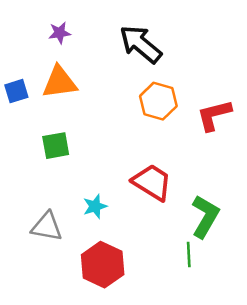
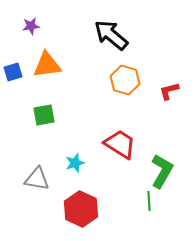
purple star: (60, 33) -> (31, 26), moved
red L-shape: (214, 115) -> (169, 91), size x0.7

